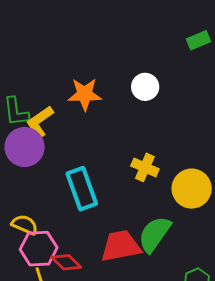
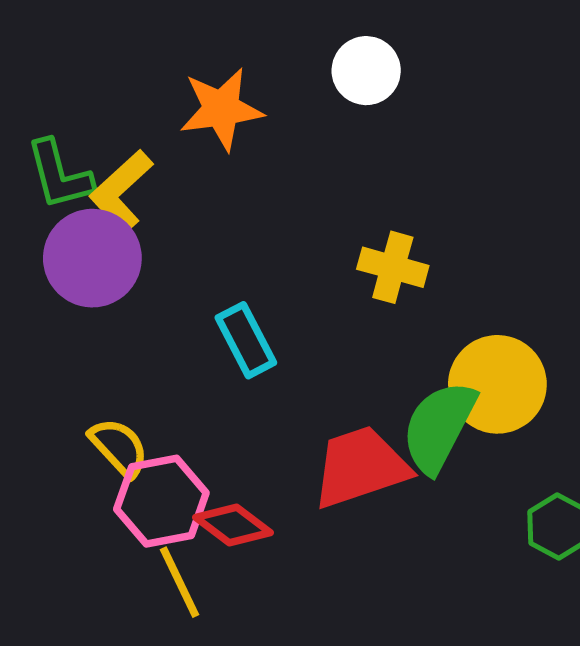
cyan rectangle: (82, 189) -> (246, 340), size x0.7
yellow circle: (192, 189) -> (497, 384), moved
yellow semicircle: (25, 225) -> (119, 447), turned 32

